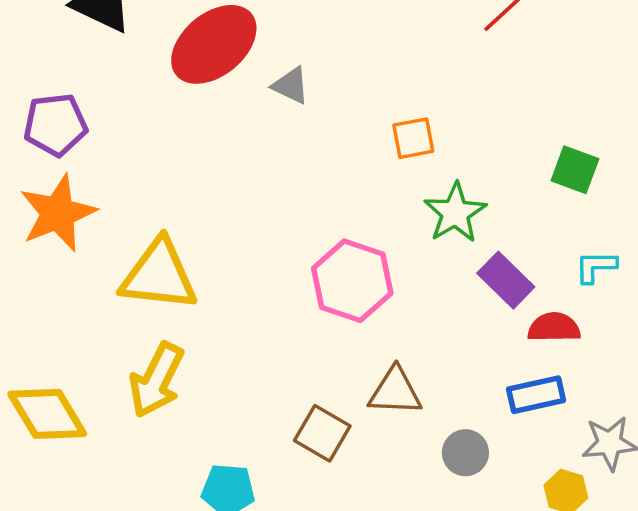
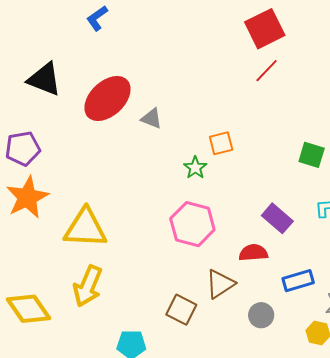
green star: (455, 213) -> (195, 168), moved, size x0.7
red semicircle: (554, 327) -> (253, 253), moved
brown triangle: (395, 391) -> (220, 284), turned -32

